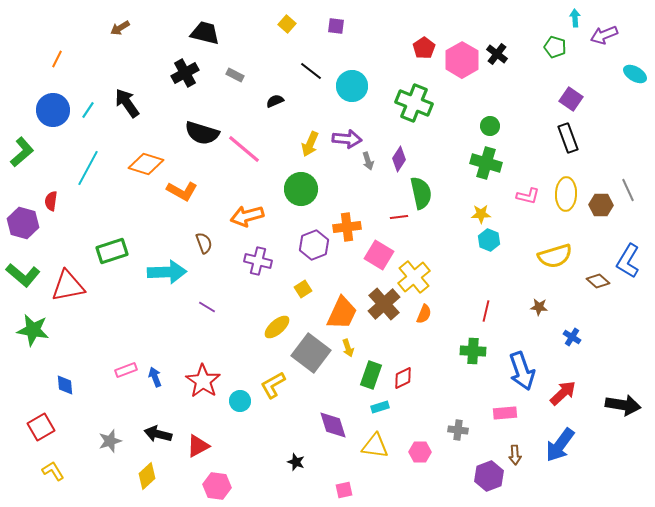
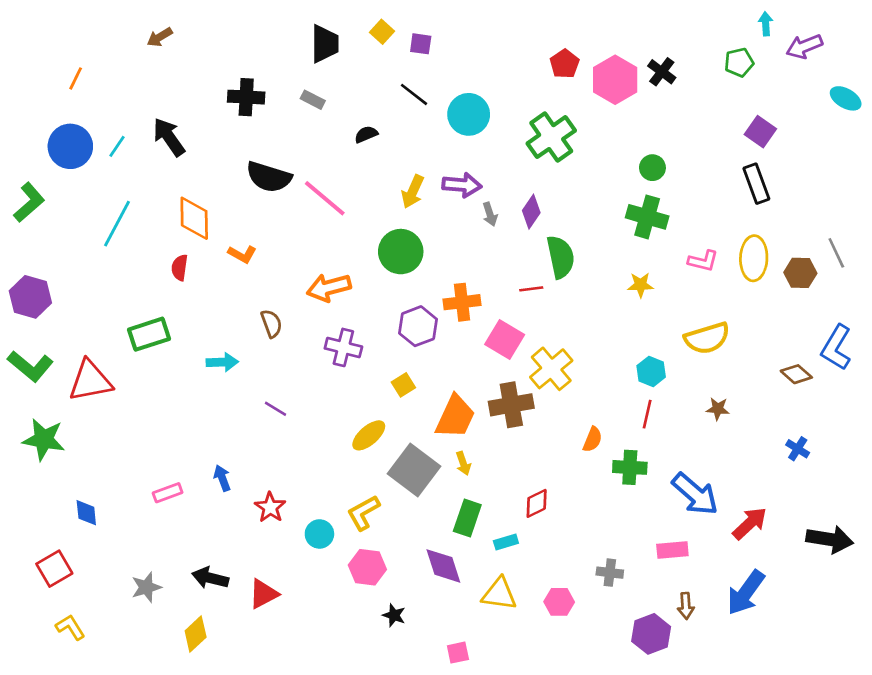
purple square: (336, 26) -> (421, 44), moved
black trapezoid: (205, 33) -> (325, 44), moved, turned 76
green pentagon: (555, 47) -> (739, 62), turned -30
black cross: (185, 73) -> (246, 97), turned 32
green cross: (414, 103) -> (551, 137), turned 33
orange diamond: (146, 164) -> (194, 218), turned 72
orange L-shape: (182, 191) -> (242, 254), size x0.7
red semicircle: (51, 201) -> (180, 268), moved
cyan hexagon: (489, 240) -> (651, 371), moved
yellow semicircle: (555, 256) -> (707, 338), moved
cyan arrow: (167, 272) -> (222, 362), size x0.6
brown cross: (384, 304) -> (511, 405), turned 32
orange semicircle: (424, 314) -> (593, 439), moved
blue cross: (572, 337) -> (798, 449), moved
blue arrow: (522, 371) -> (695, 494), turned -30
green rectangle: (371, 375) -> (467, 518), moved
blue arrow: (155, 377) -> (222, 478), moved
red star: (203, 381) -> (270, 507), size x0.7
pink hexagon: (217, 486) -> (367, 567), moved

